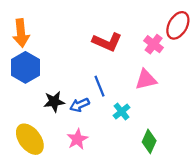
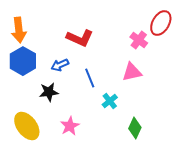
red L-shape: (107, 42) -> (80, 38), moved
blue arrow: (80, 105) -> (60, 65), moved

